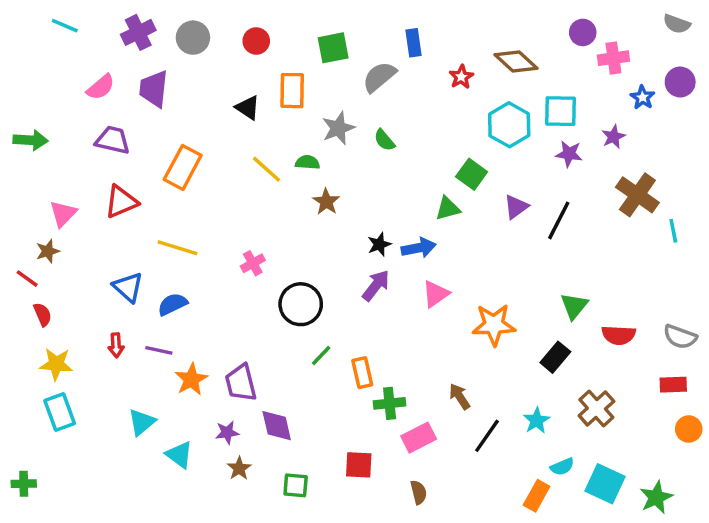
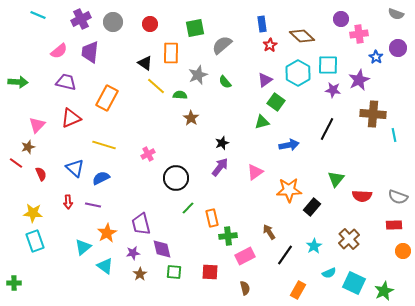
blue rectangle: (413, 43) -> (262, 24), moved
purple star: (613, 137) -> (359, 80), size x1.5
yellow line: (266, 169) -> (156, 86), moved
brown cross: (637, 195) -> (373, 114), turned -30
purple triangle: (516, 207) -> (265, 80), moved
blue arrow: (419, 248) -> (289, 145), moved
red semicircle: (43, 314) -> (41, 174), moved
black rectangle: (555, 357) -> (312, 207), moved
orange star: (191, 379) -> (107, 233), moved
green square: (296, 485) -> (174, 272), moved
orange rectangle: (537, 496) -> (298, 290), moved

